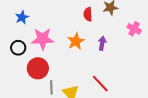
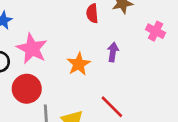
pink star: (43, 39) -> (32, 49), turned 30
orange star: (76, 41) -> (79, 64), moved

